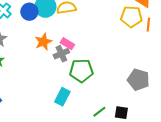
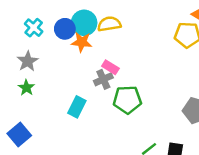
orange star: (43, 42) -> (82, 42), moved, turned 30
cyan rectangle: (62, 97) -> (77, 107), moved

